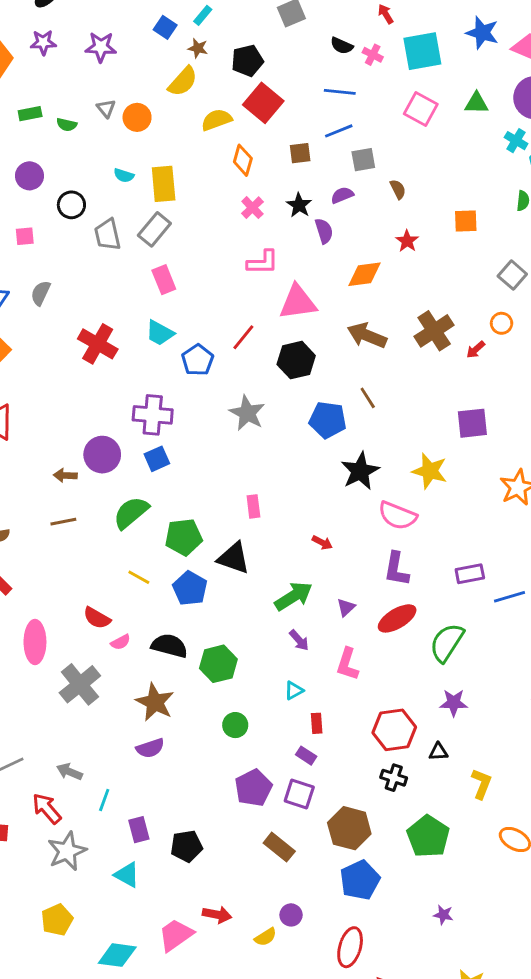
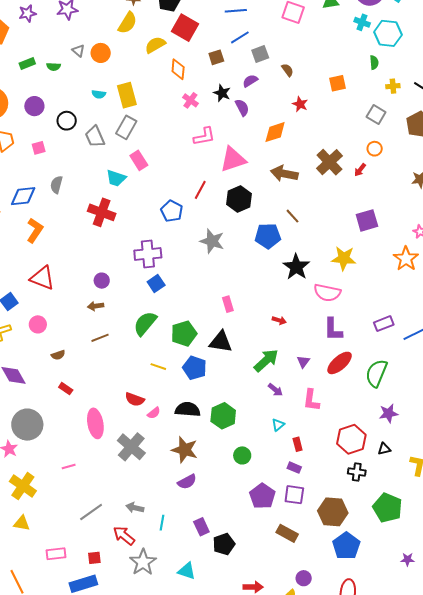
cyan trapezoid: (160, 333) -> (116, 178), moved
purple circle: (102, 455) -> (102, 281), moved, size x0.6
purple rectangle: (139, 830) -> (201, 527), moved

